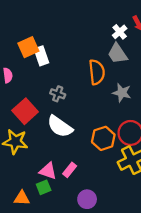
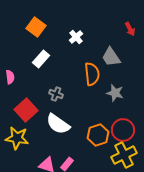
white cross: (120, 32) -> (76, 37), moved
orange square: (28, 47) -> (36, 27), moved, turned -30
white rectangle: (41, 56) -> (41, 59), turned 60

